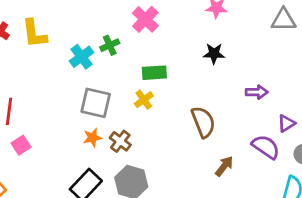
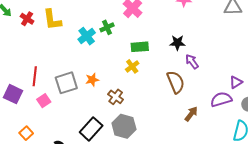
black star: (214, 54) -> (177, 43), moved
purple arrow: (257, 92) -> (192, 62), moved, turned -126
gray square: (96, 103) -> (66, 83), moved, turned -30
orange star: (92, 138) -> (92, 80), moved
purple semicircle: (266, 147) -> (221, 99), turned -50

